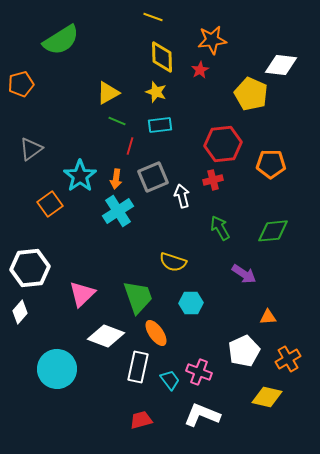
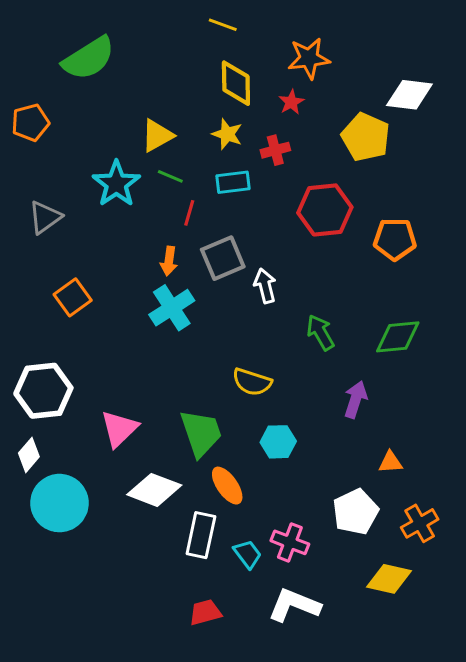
cyan star: (80, 176) -> (116, 184), moved
red cross: (213, 180) -> (275, 150), moved
purple arrow: (244, 274) -> (355, 400), turned -105
cyan circle: (57, 369) -> (59, 503), moved

